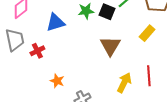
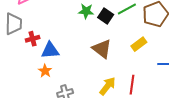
blue triangle: (55, 22) -> (50, 50), moved
brown triangle: (110, 46) -> (102, 49), turned -35

